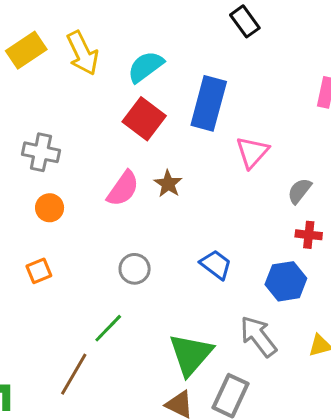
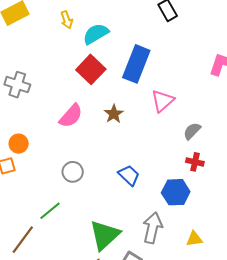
yellow arrow: (83, 53) -> (67, 20), moved, size x0.6
brown star: (168, 184) -> (114, 114), moved
orange circle: (50, 208) -> (19, 144), moved
gray arrow: (258, 336) -> (152, 228), turned 44

